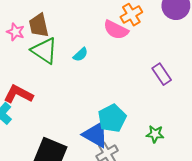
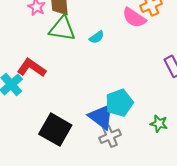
green triangle: (44, 51) -> (62, 29), turned -32

